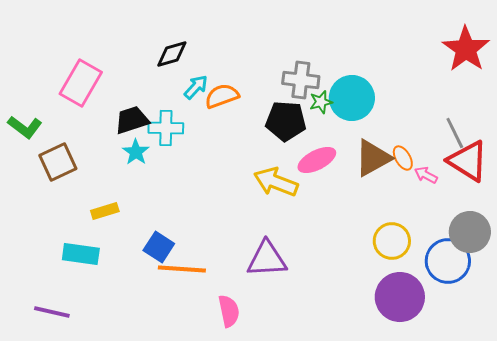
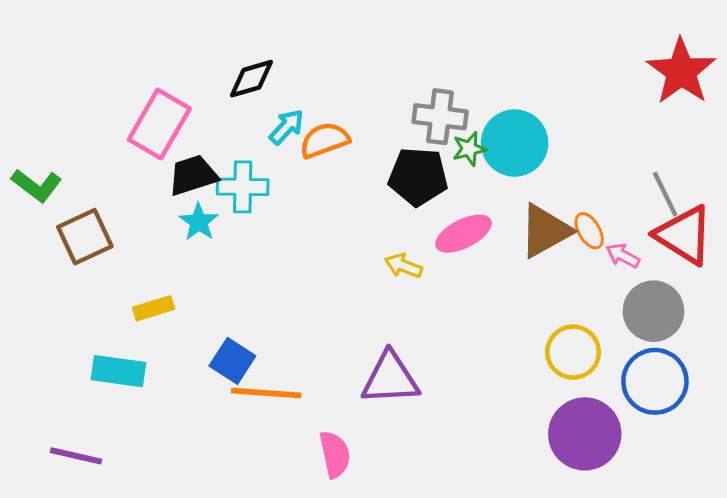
pink rectangle: (81, 83) -> (159, 124), moved
yellow arrow: (276, 182) -> (403, 266), size x0.6
gray circle: (470, 232) -> (653, 311), moved

